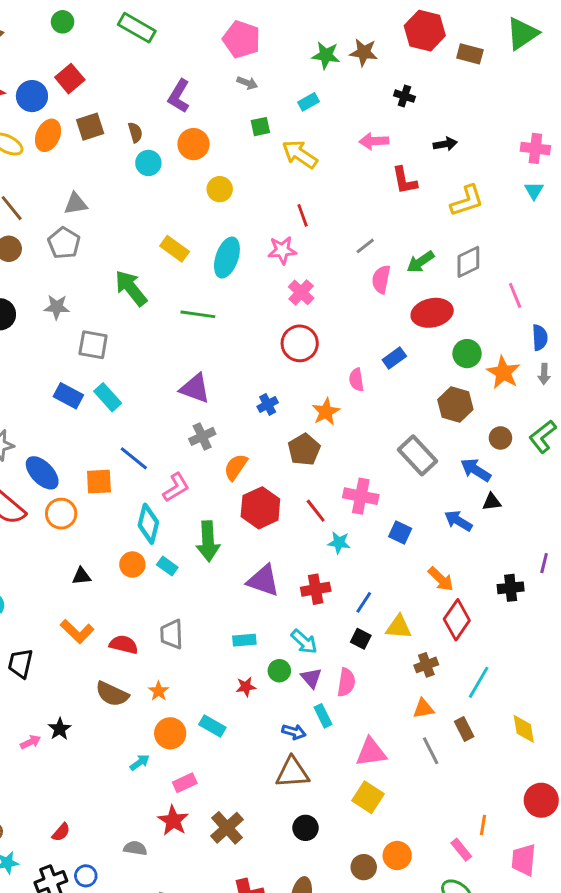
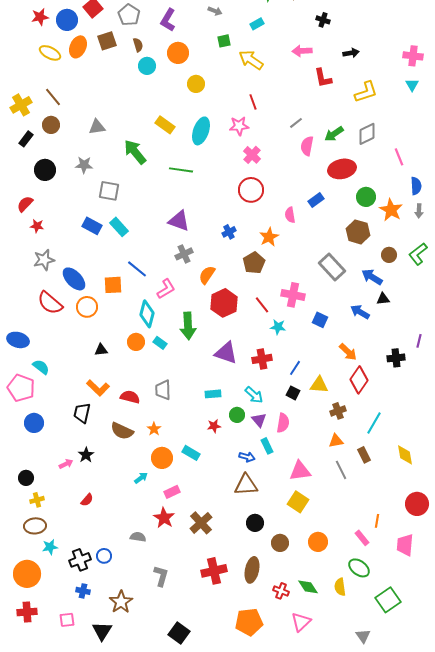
gray triangle: (76, 204) -> (97, 127), moved
gray pentagon: (64, 243) -> (129, 15), moved
black trapezoid: (20, 663) -> (82, 413), moved
red semicircle: (61, 832) -> (87, 500), moved
brown circle: (364, 867) -> (280, 543), moved

